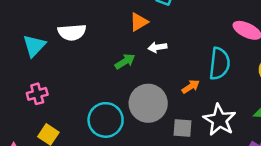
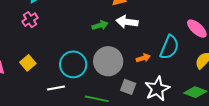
white arrow: (157, 47) -> (127, 22), size x1.5
pink cross: (37, 94) -> (30, 20), moved, turned -35

